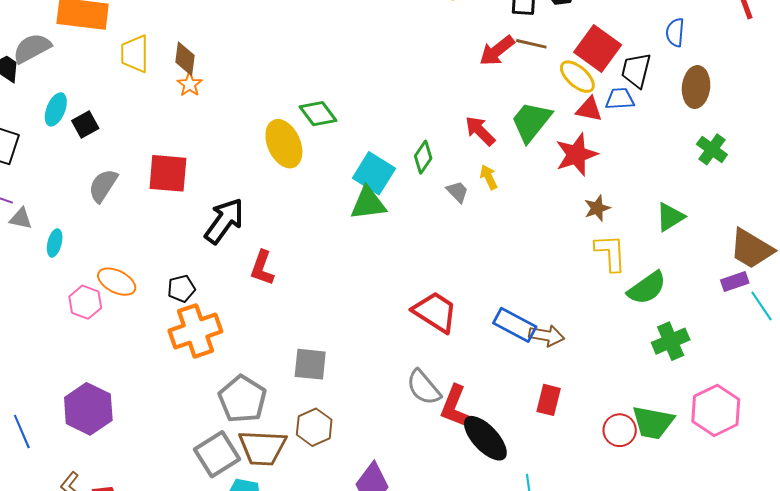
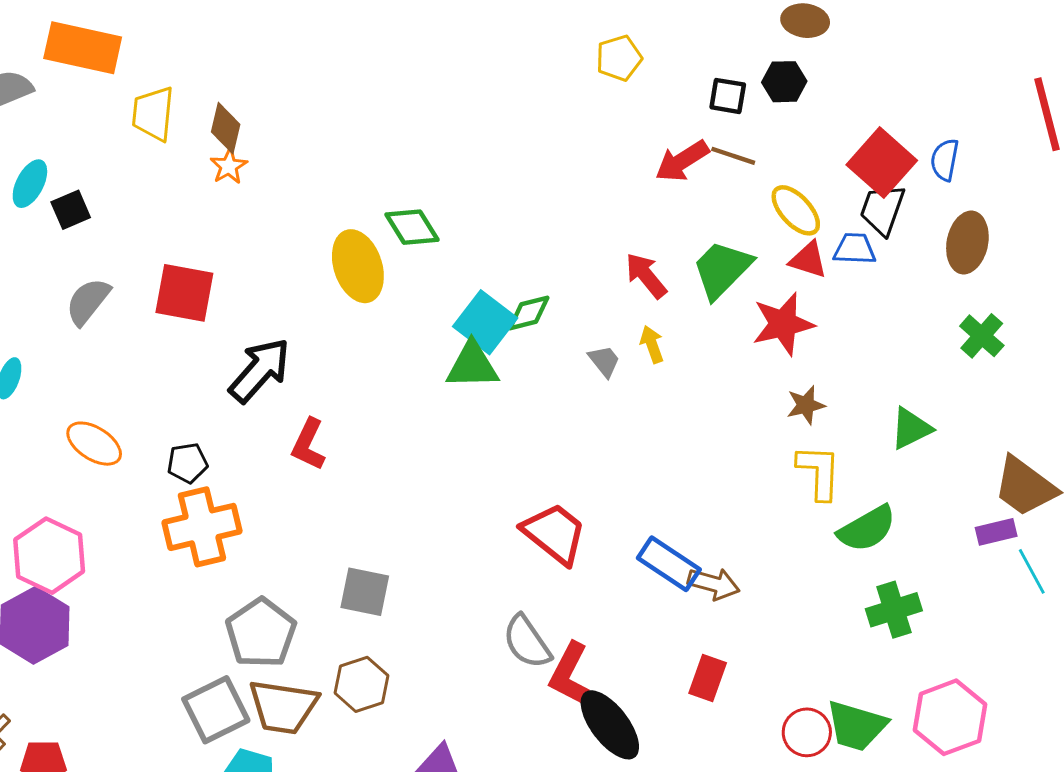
red square: (598, 49) -> (882, 163), moved
green diamond: (423, 157) -> (529, 313), moved, turned 36
pink hexagon: (85, 302) -> (49, 556), moved, size x1.5

